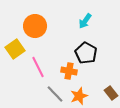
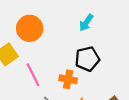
black pentagon: (86, 53) -> (87, 59), turned 30

